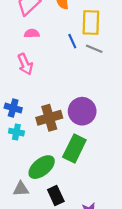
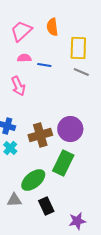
blue line: (72, 41) -> (44, 65), moved, turned -56
cyan cross: (16, 132) -> (10, 148), turned 32

